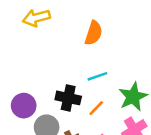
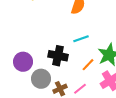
orange line: (96, 108) -> (88, 65), moved

